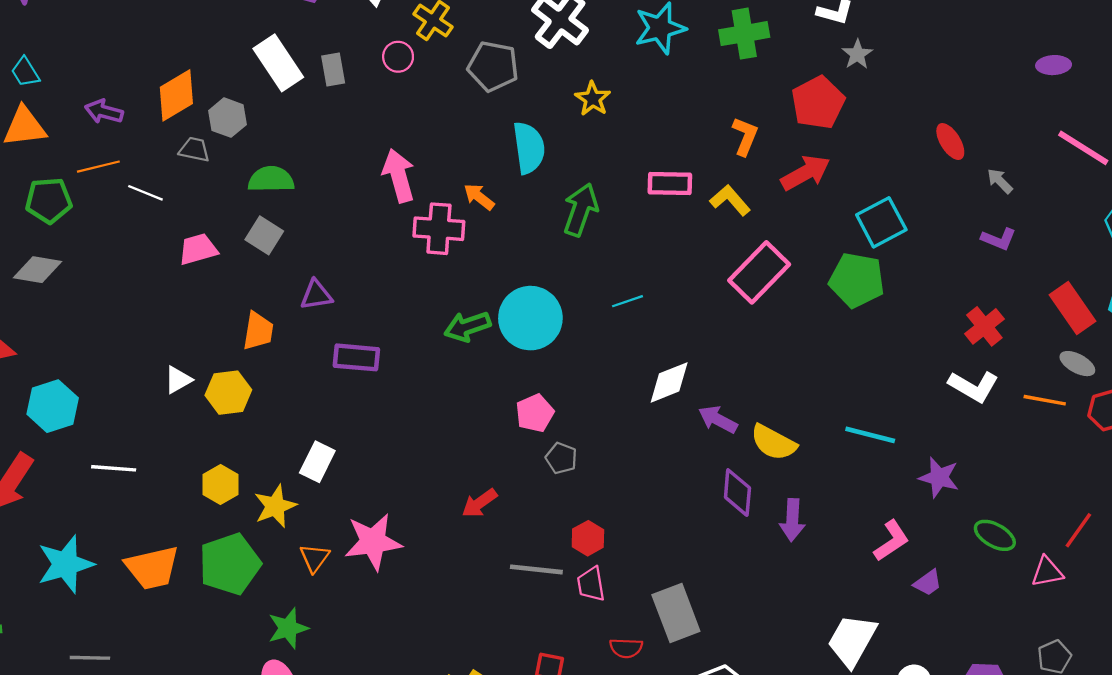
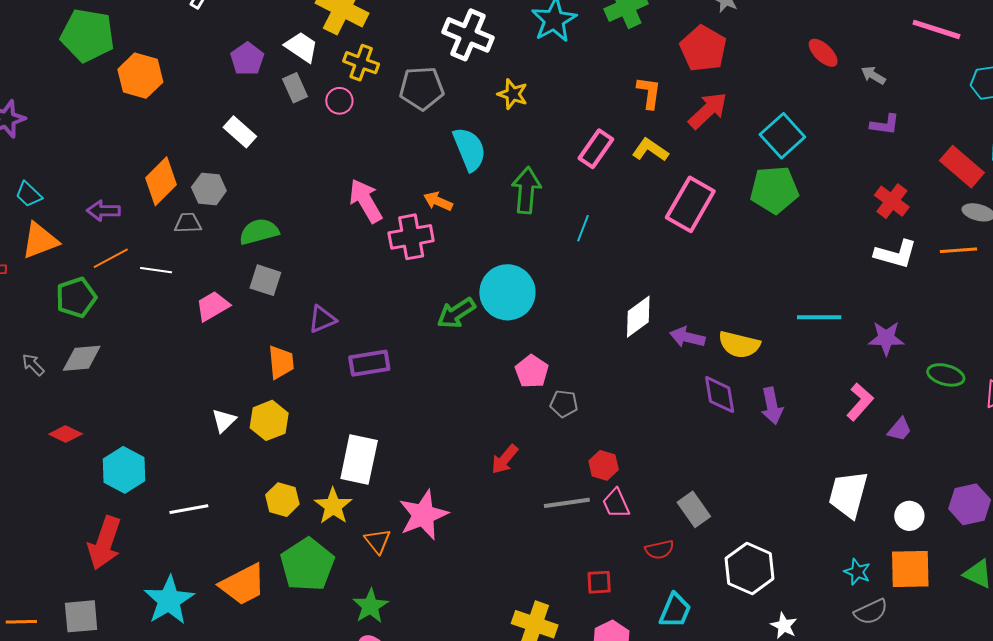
white rectangle: (278, 63) -> (240, 132), size x0.7
gray rectangle: (333, 69) -> (295, 88), moved
pink rectangle: (670, 183) -> (596, 149), turned -42
cyan line: (627, 301) -> (583, 228), moved, turned -36
white rectangle: (317, 462) -> (359, 459), size x1.4
gray rectangle: (676, 613) -> (694, 509), size x0.7

